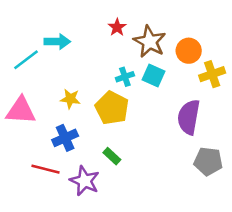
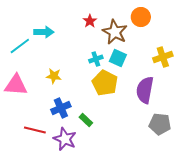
orange circle: (189, 51) -> (141, 17), moved
yellow pentagon: (112, 108) -> (105, 83), moved
blue cross: (65, 138) -> (61, 108), moved

